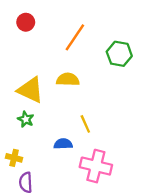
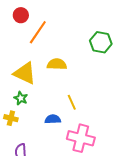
orange line: (75, 37) -> (38, 32), moved
yellow cross: (14, 158) -> (11, 118), moved

